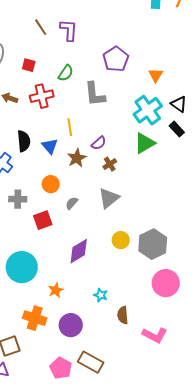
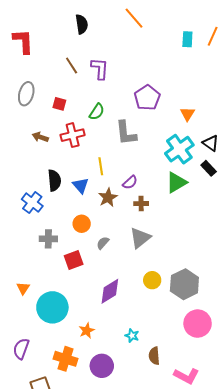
brown cross: (110, 164) -> (141, 204), turned 32

